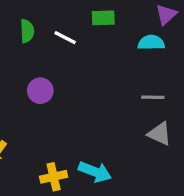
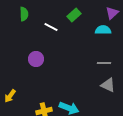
green rectangle: (103, 18) -> (74, 15), turned -40
green semicircle: (27, 31) -> (24, 14), moved

